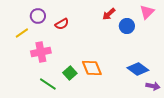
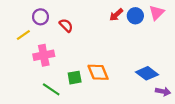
red semicircle: (62, 24) -> (66, 25), turned -104
blue circle: (127, 26) -> (135, 16), moved
green square: (70, 73) -> (75, 78), turned 32

